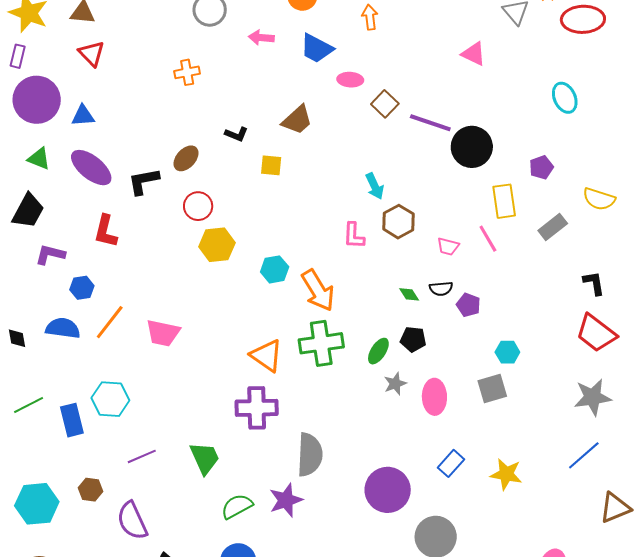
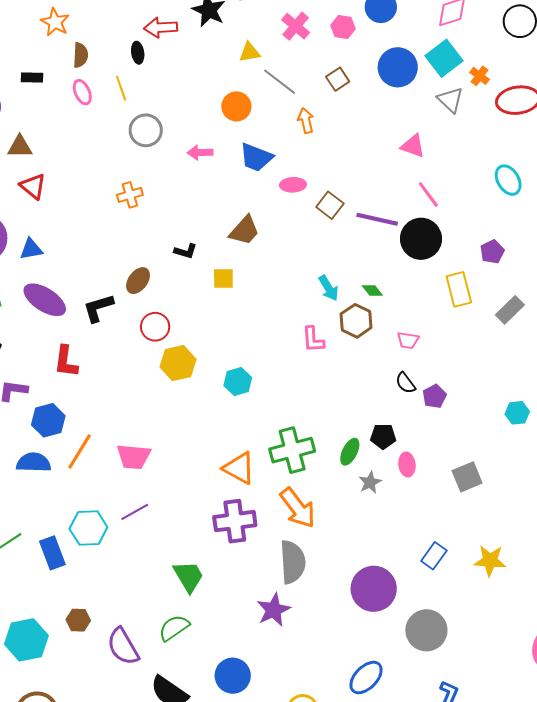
pink line: (488, 239) -> (428, 194), moved
blue hexagon: (82, 288) -> (48, 420), size x1.4
black semicircle: (441, 289) -> (405, 383), turned 65
orange arrow: (318, 290) -> (298, 508), moved
green diamond: (409, 294) -> (372, 290), moved
purple pentagon: (468, 305) -> (434, 396), turned 30
cyan hexagon: (507, 352) -> (517, 413), moved
pink ellipse: (434, 397) -> (407, 464), moved, size x0.7
purple line: (142, 456) -> (135, 512), moved
green semicircle: (237, 506) -> (174, 628), moved

